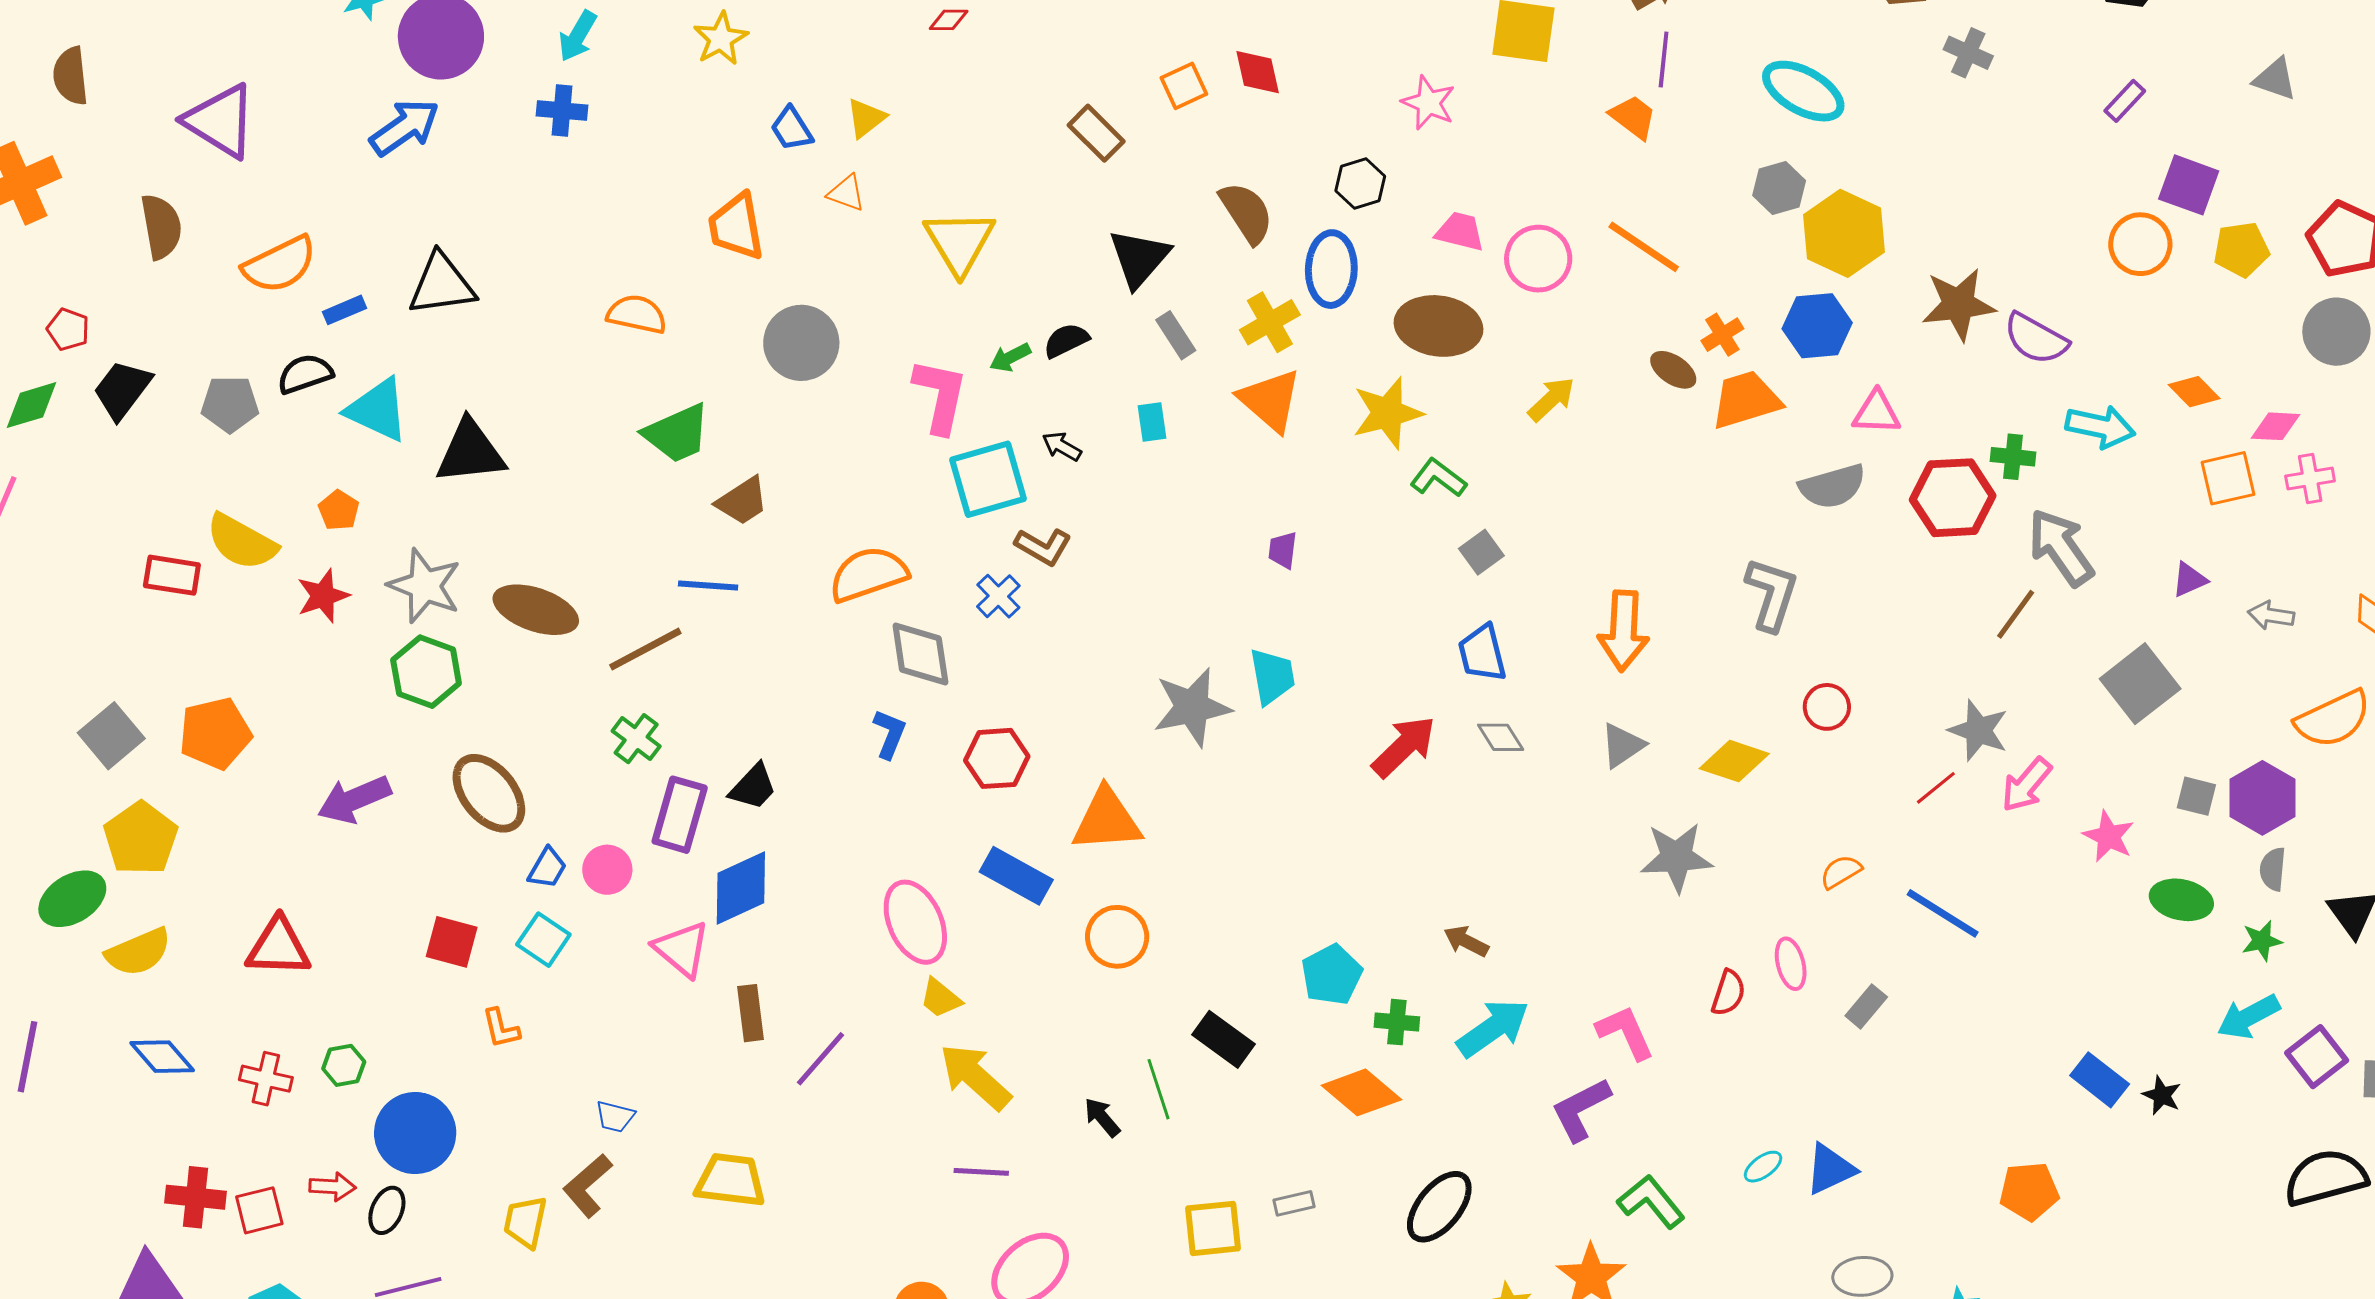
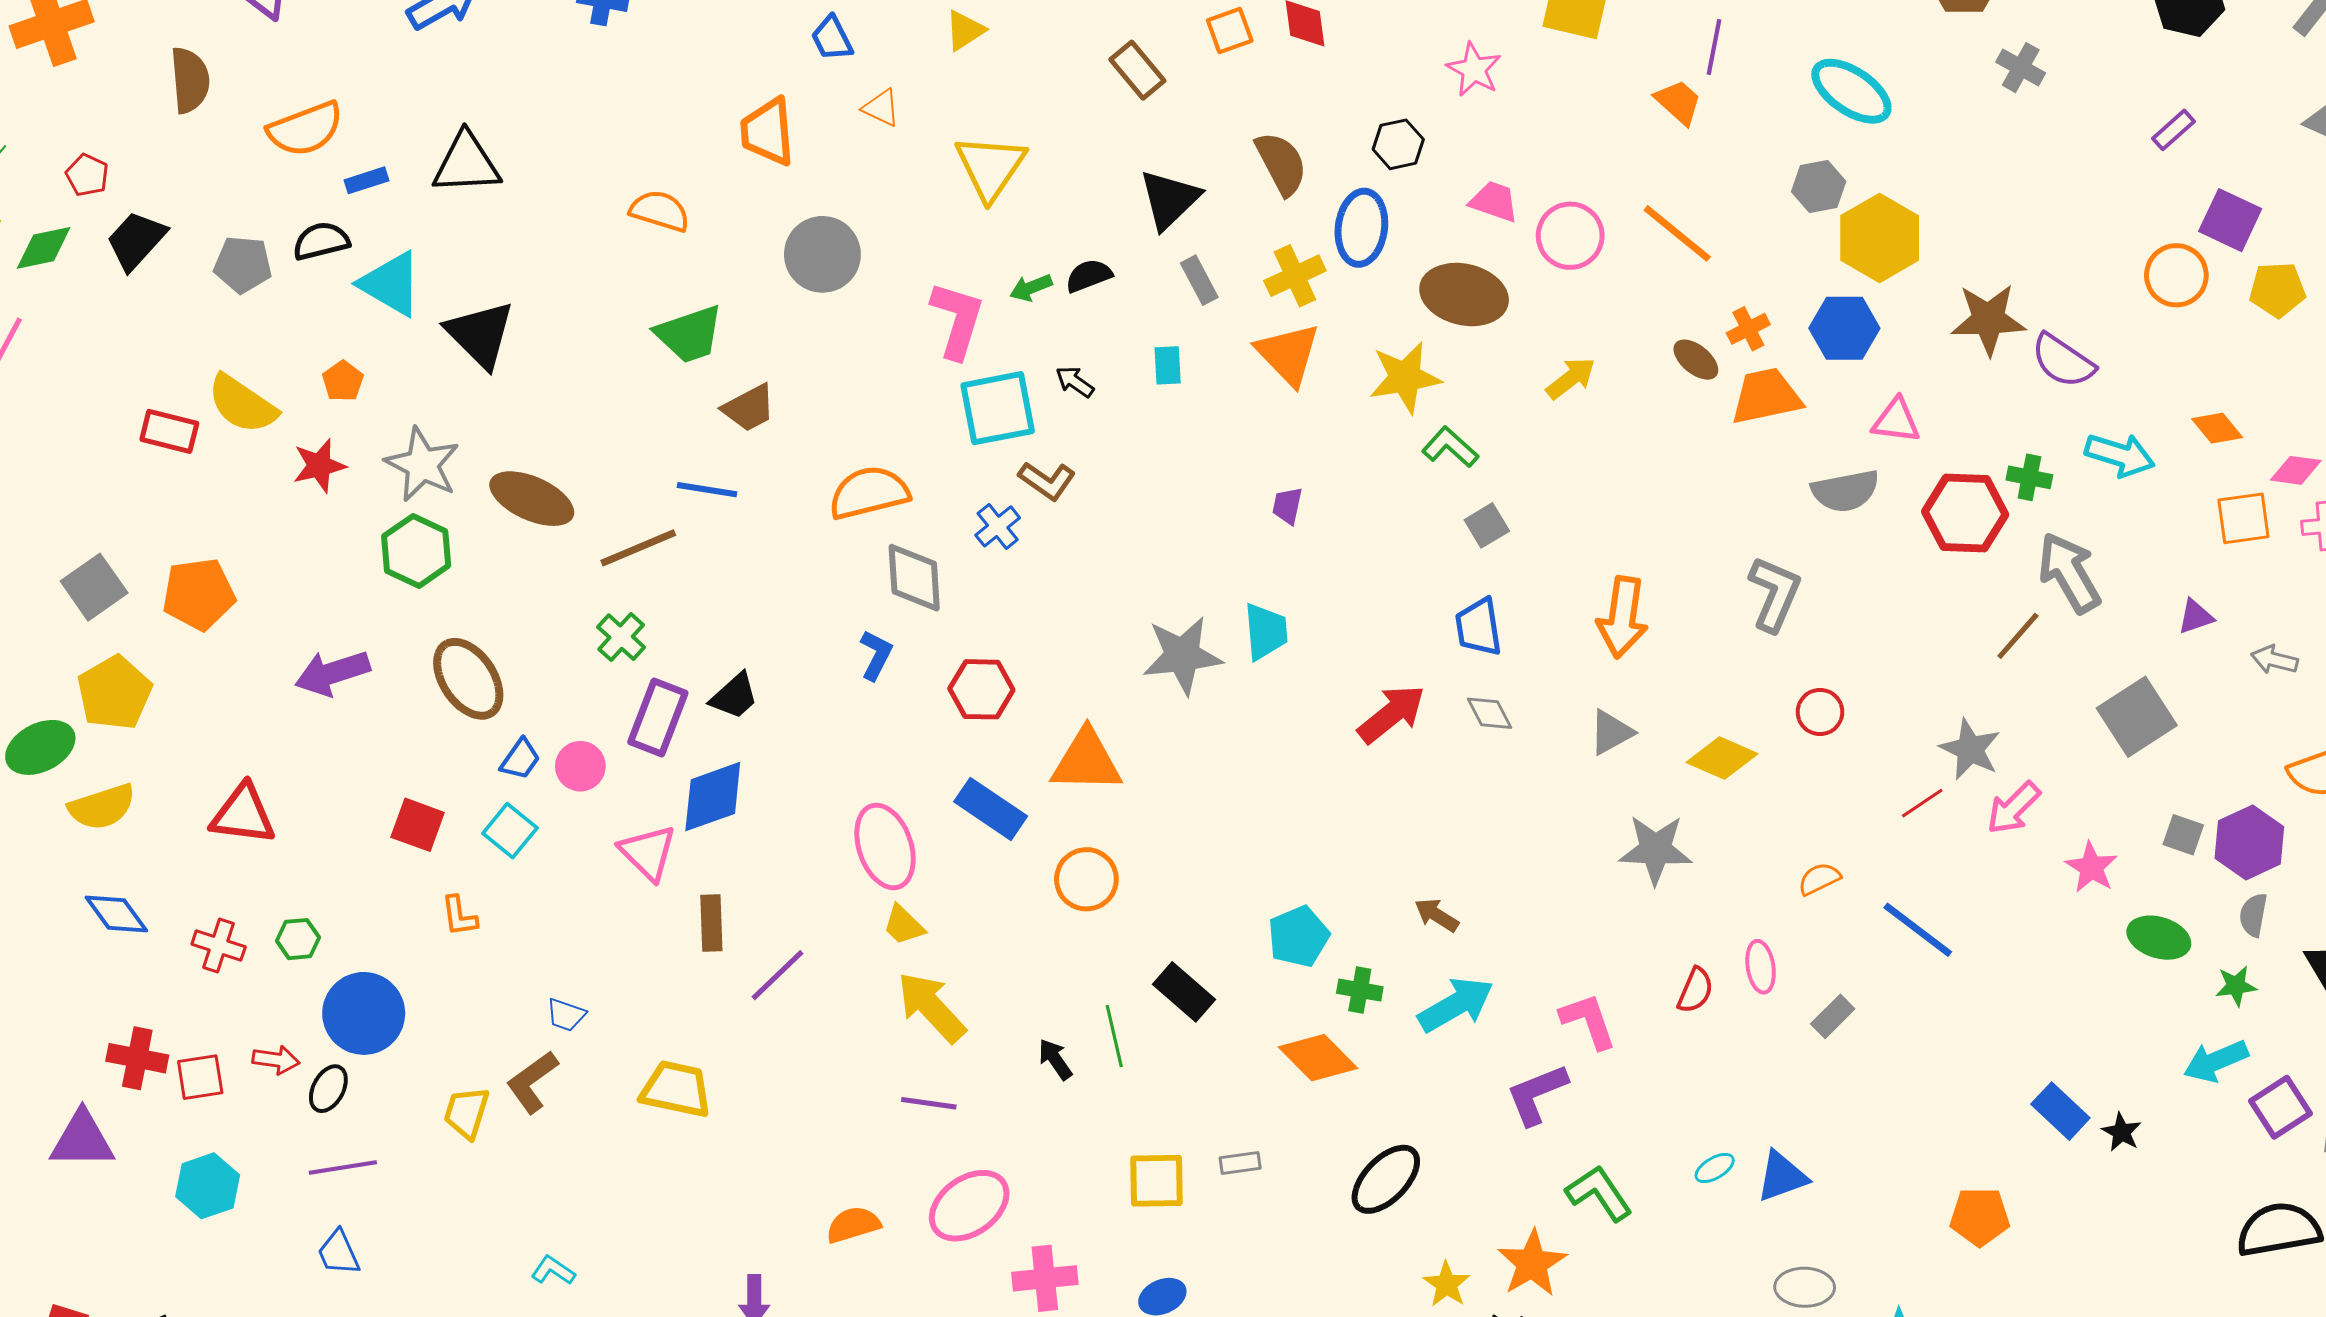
yellow triangle: (866, 118) -> (965, 30), moved
black triangle: (470, 452) -> (480, 334), turned 46

